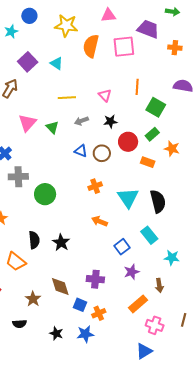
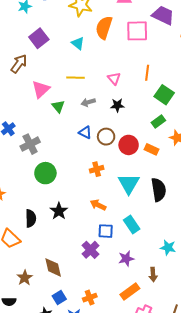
cyan triangle: (57, 63) -> (78, 43), moved
pink triangle: (27, 123) -> (41, 89), moved
red circle: (128, 142) -> (129, 145), moved
gray cross: (18, 177) -> (30, 144), moved, turned -30
cyan rectangle: (149, 235) -> (132, 225), moved
black star: (61, 242) -> (59, 211), moved
blue square: (122, 247) -> (106, 231), moved, turned 35
purple cross: (95, 279) -> (90, 250), moved, turned 36
blue square: (80, 305) -> (59, 297), moved, turned 32

